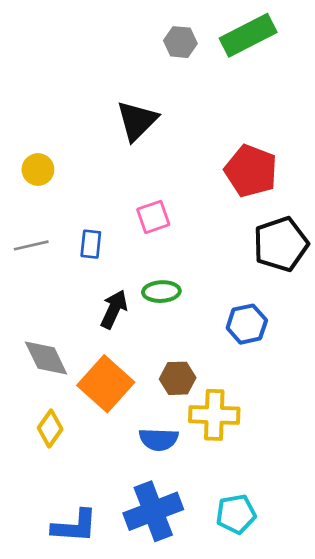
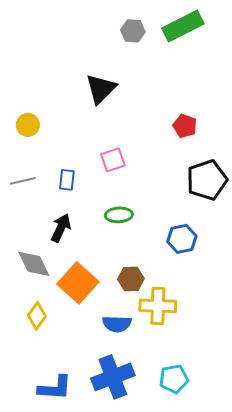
red pentagon: (251, 171) -> (185, 126), size x0.6
black arrow: (114, 309) -> (61, 228), moved

